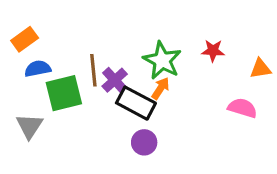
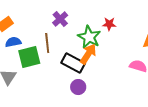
red star: (213, 51) -> (109, 24), moved
purple cross: (115, 80) -> (60, 19), moved
orange arrow: (161, 88) -> (88, 54), size x1.5

